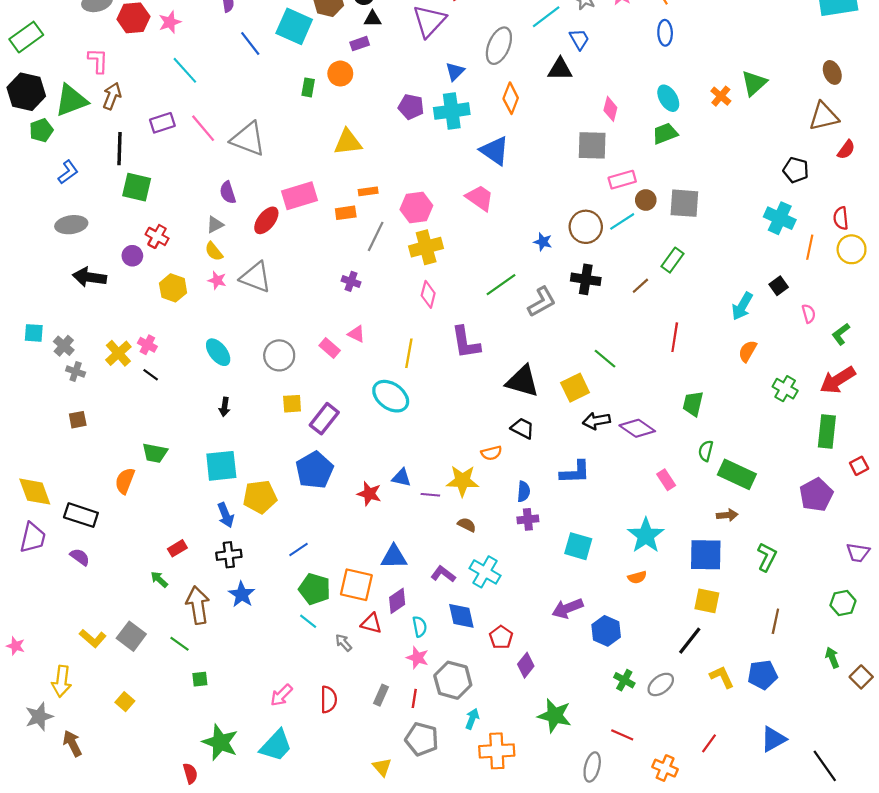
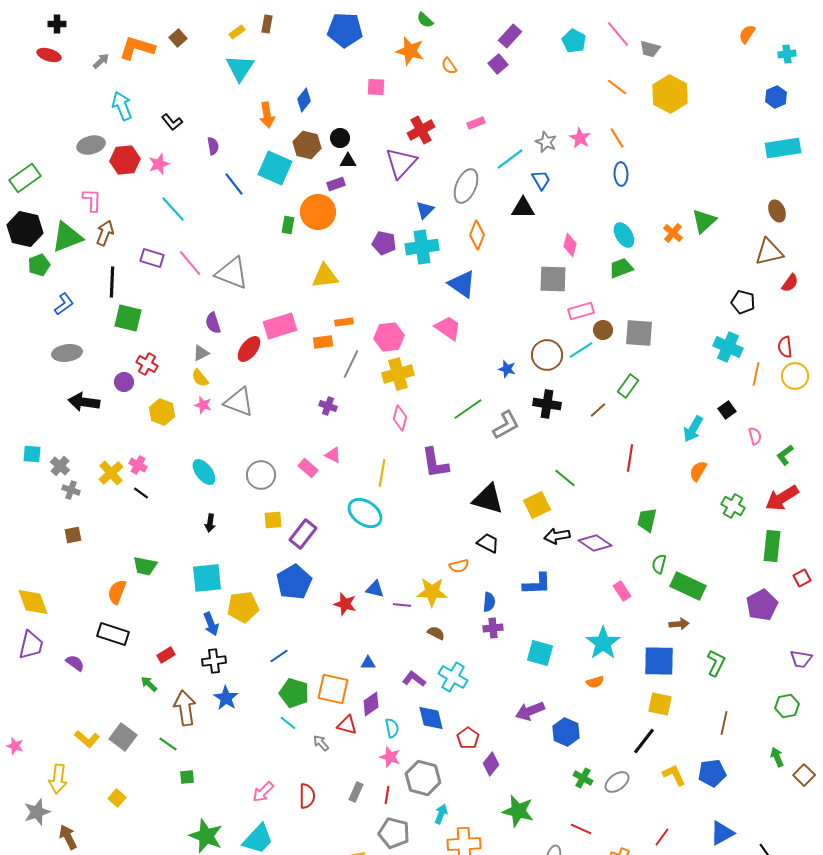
orange circle: (340, 74) -> (318, 212), size x1.5
purple rectangle: (162, 123) -> (152, 258), turned 35
black rectangle: (81, 515) -> (113, 634), moved
blue triangle: (394, 557) -> (368, 663), size x0.6

